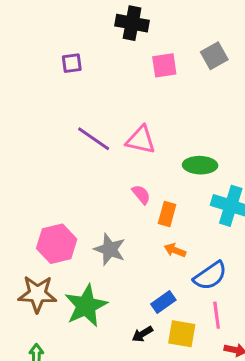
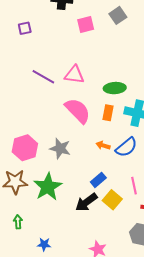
pink semicircle: (141, 194) -> (78, 111), size x2.0
orange rectangle: (167, 214) -> (108, 113), moved
blue semicircle: (210, 276) -> (126, 147), moved
black arrow: (142, 334) -> (86, 202), size x1.6
yellow square: (182, 334) -> (112, 200), turned 36

